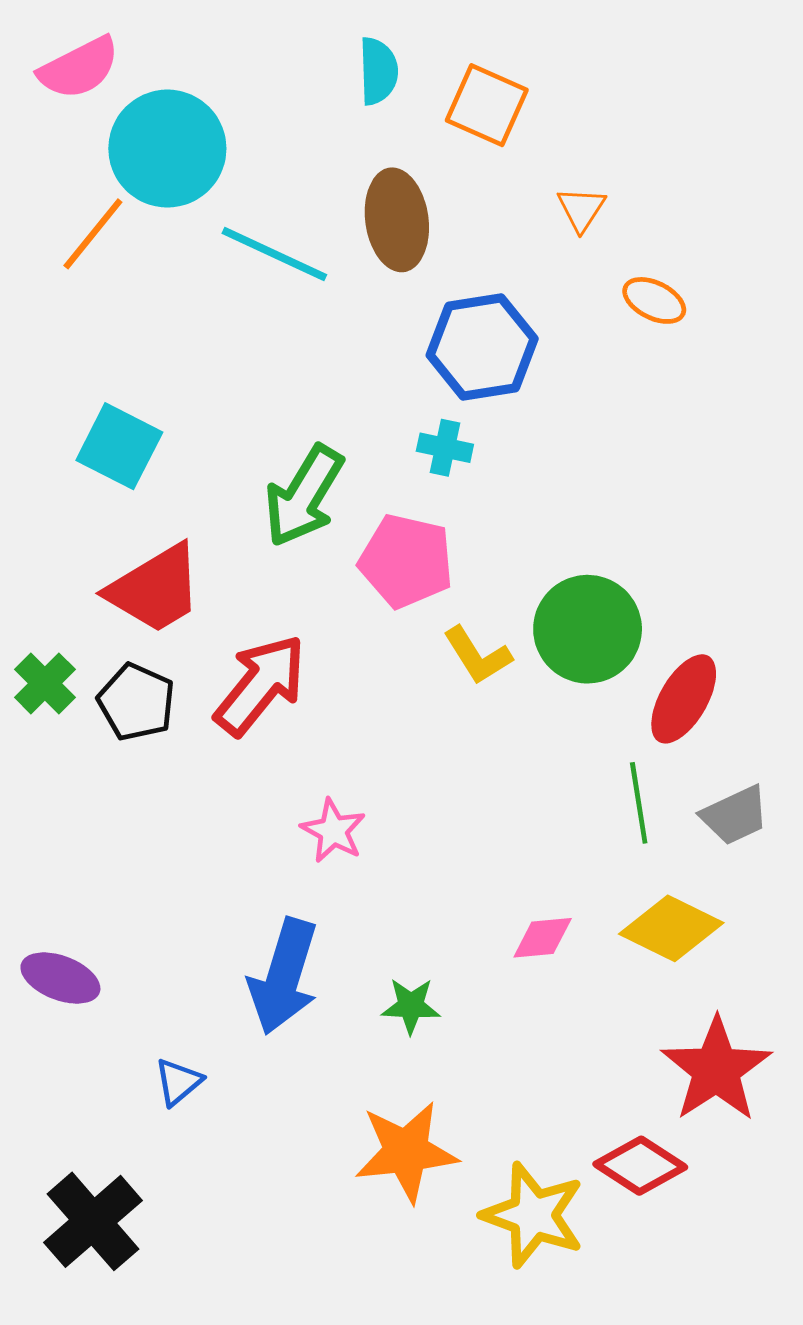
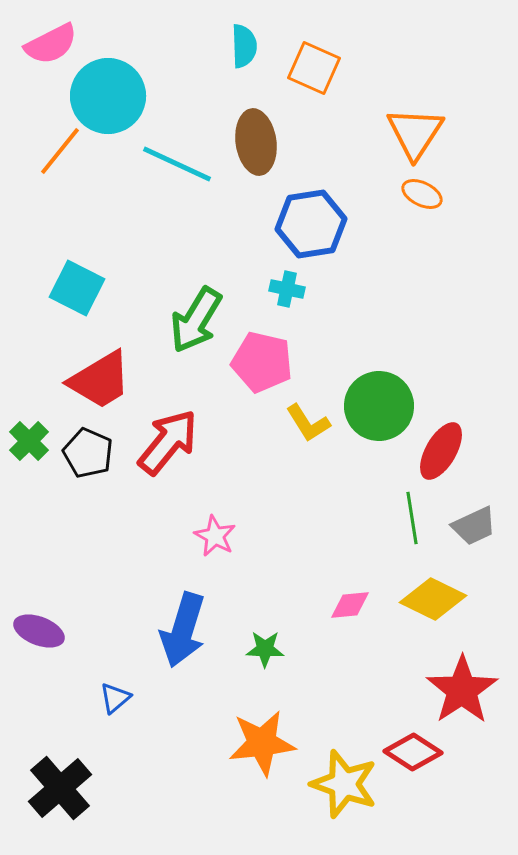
orange triangle: (581, 209) -> (415, 133), moved, size x1.8

